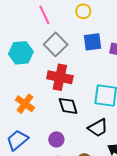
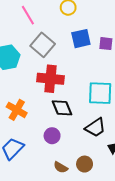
purple circle: (56, 139) -> (52, 136), moved

